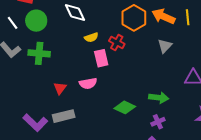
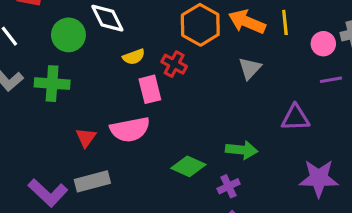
green circle: (36, 21) -> (68, 35), moved
pink semicircle: (88, 83) -> (130, 129), size x1.4
purple cross: (158, 122) -> (229, 186), moved

